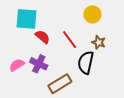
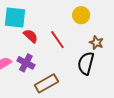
brown star: (99, 42) -> (96, 43), moved
black semicircle: (86, 62) -> (86, 63), moved

